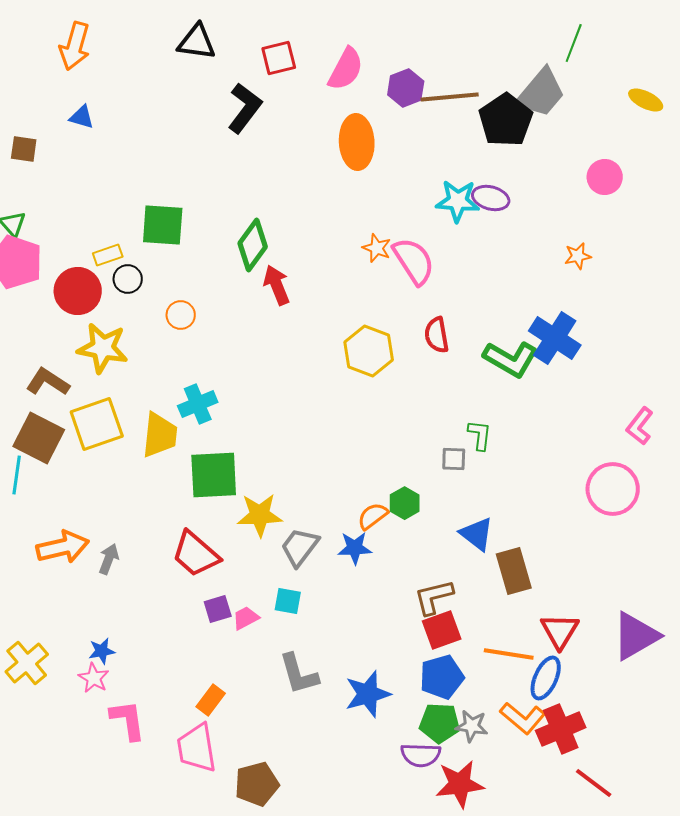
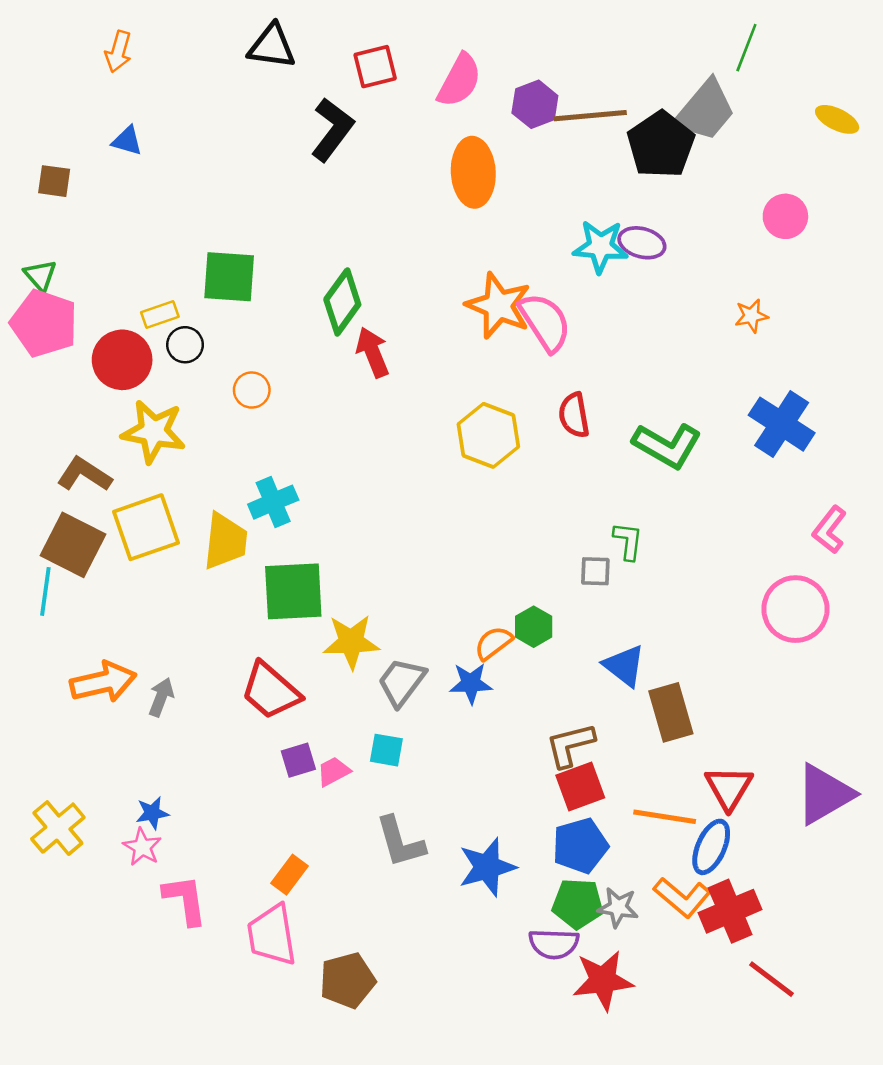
orange arrow: (75, 46) -> (118, 51), size x0.7
orange star: (377, 248) -> (498, 306), size x1.8
blue cross: (555, 338) -> (782, 424), moved

